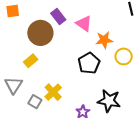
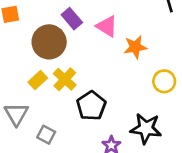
yellow circle: (124, 56) -> (164, 81), moved
black pentagon: (89, 63) -> (91, 106), moved
yellow cross: (53, 92) -> (65, 79), moved

